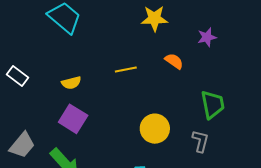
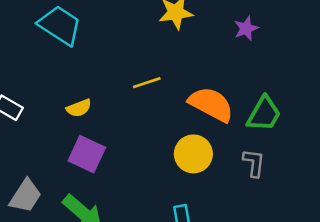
orange semicircle: (174, 61) -> (211, 104), moved, size x1.8
green trapezoid: (213, 104) -> (264, 114), turned 48

